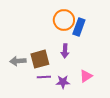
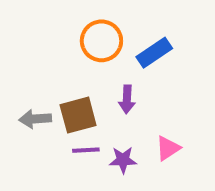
orange circle: (64, 20) -> (101, 41), moved
blue rectangle: (79, 27) -> (154, 53), turned 36

